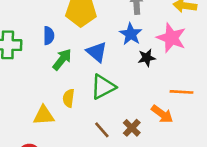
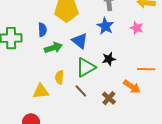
pink star: (171, 38) -> (137, 28), size x0.6
black star: (147, 58) -> (109, 59), moved
green arrow: (62, 59) -> (53, 48), turned 36
brown line: (102, 130) -> (81, 91), moved

